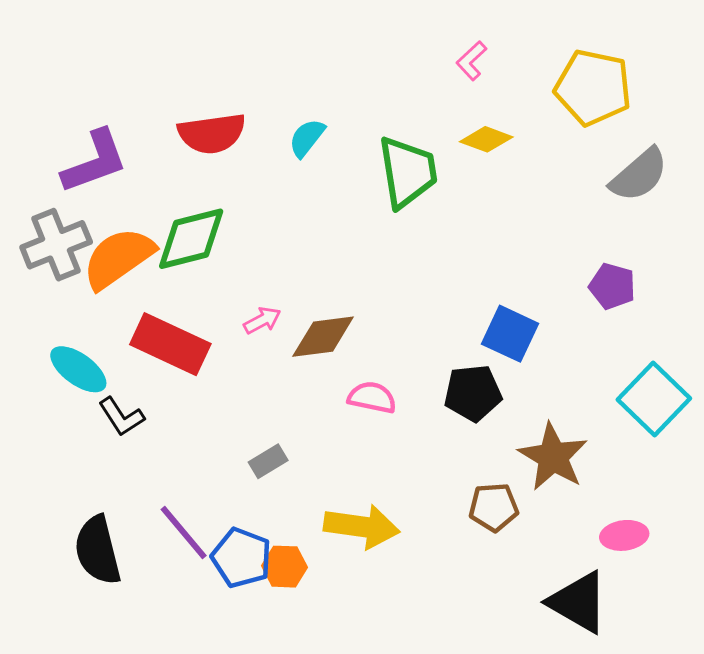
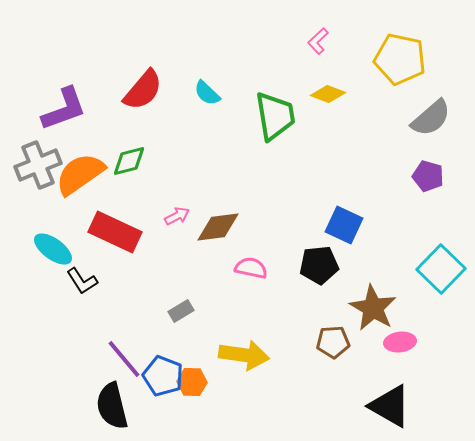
red semicircle: (212, 133) -> (143, 90), turned -42
cyan semicircle: (307, 138) -> (207, 93), turned -84
green diamond: (191, 239) -> (129, 161), size x0.7
purple pentagon: (612, 286) -> (428, 176), moved
pink ellipse: (624, 535) -> (400, 342), moved
black semicircle: (98, 550) -> (112, 406), moved

